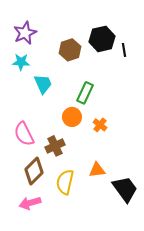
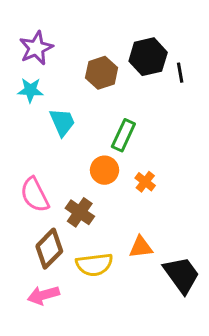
brown cross: (55, 146) -> (80, 212), turned -30
yellow semicircle: (65, 182) -> (94, 265), turned -110

